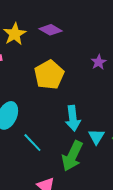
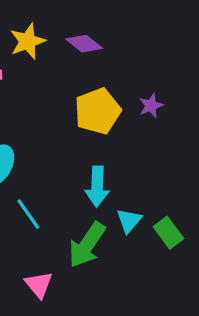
yellow pentagon: (49, 75) -> (98, 111), moved

